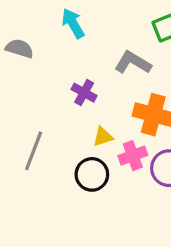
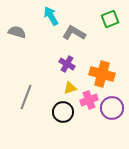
gray L-shape: (133, 63) -> (74, 33), moved
purple cross: (84, 93) -> (67, 64), moved

